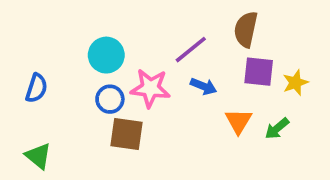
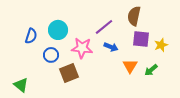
blue semicircle: (36, 88) -> (31, 36), moved
blue circle: (110, 99) -> (51, 55), moved
brown square: (126, 134) -> (69, 73), turned -30

